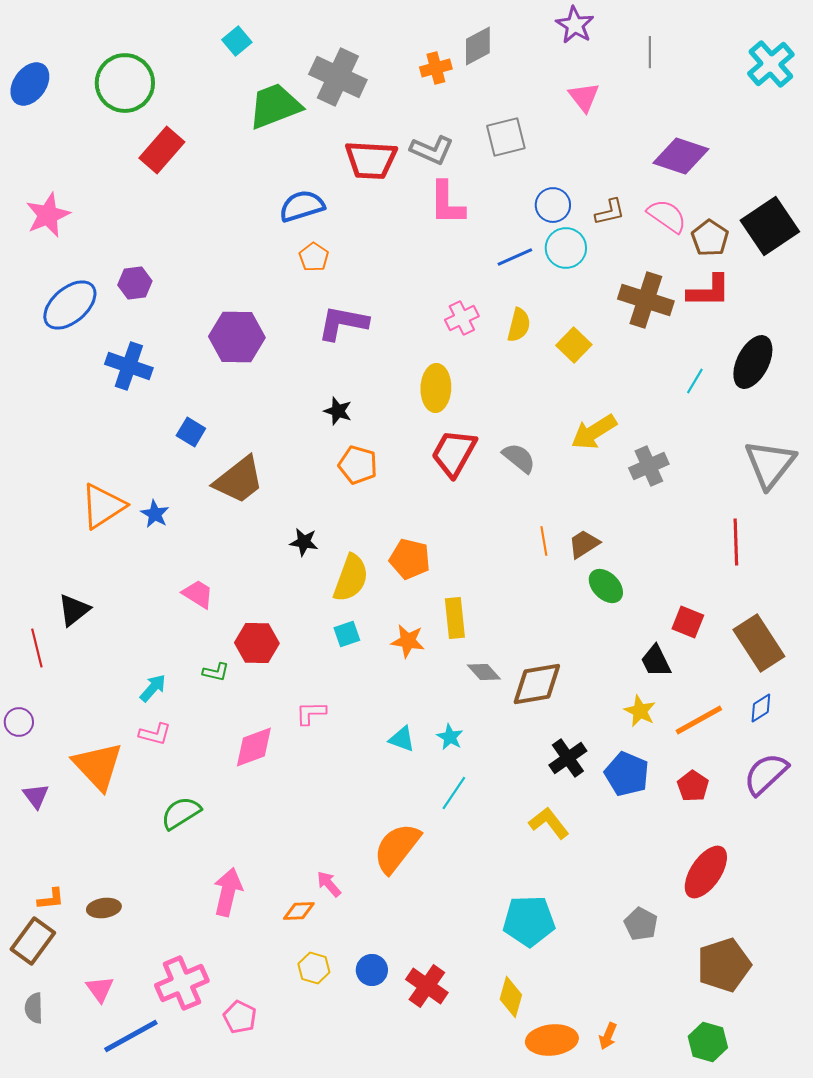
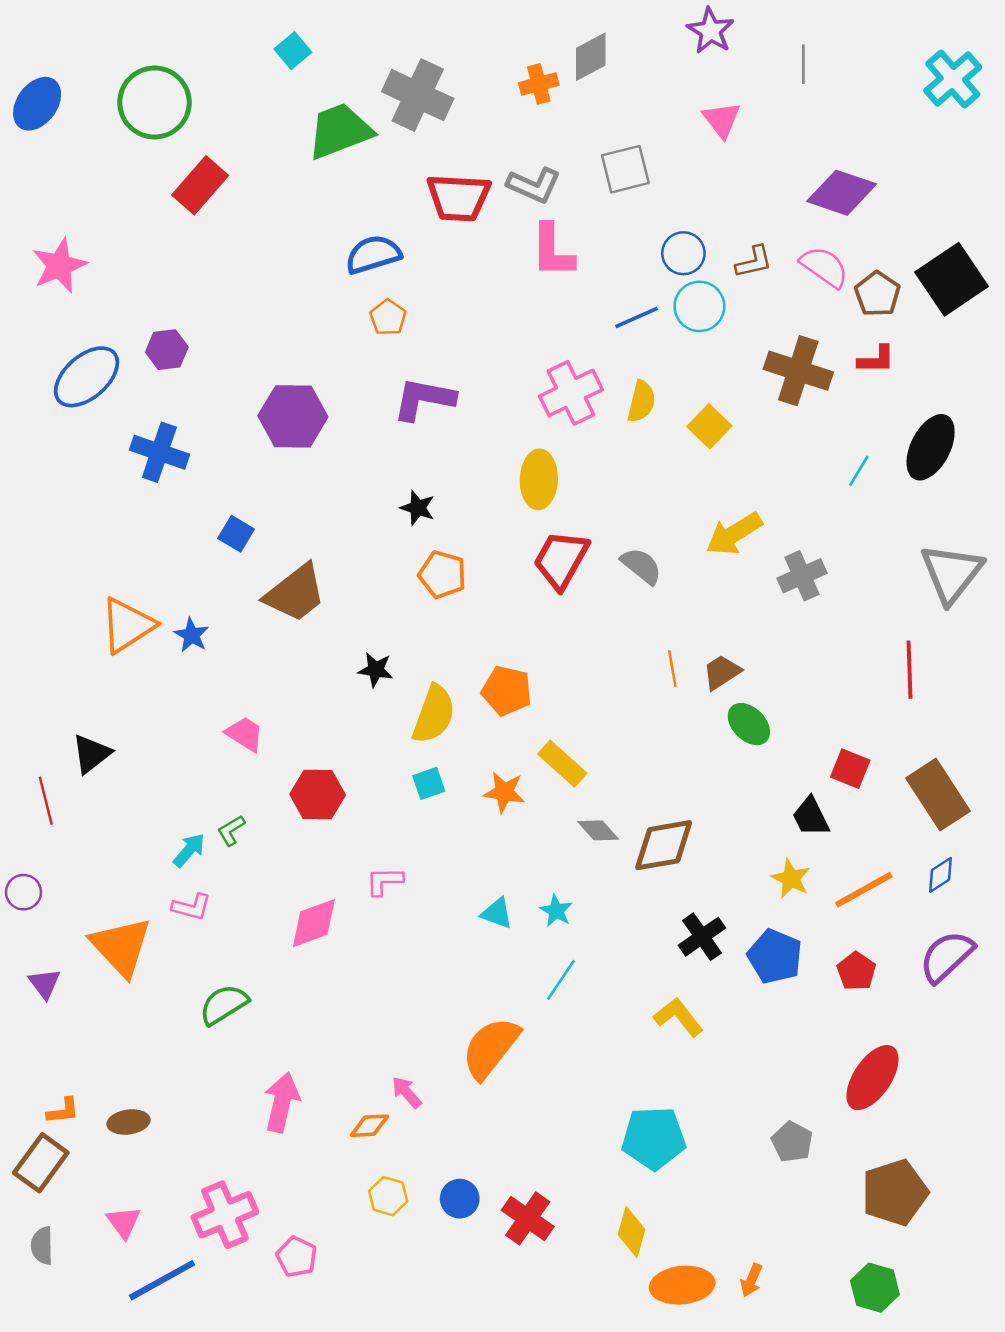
red L-shape: (709, 291) -> (876, 360), size x0.7
pink cross: (462, 318) -> (571, 393), size x1.5
yellow rectangle: (455, 618) -> (562, 764), turned -42
green L-shape: (216, 672) -> (231, 830), moved, turned 136

